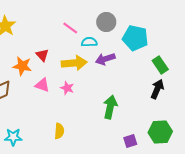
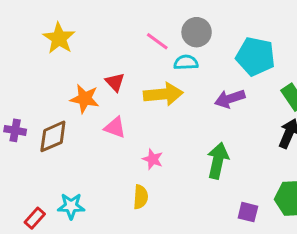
gray circle: (106, 22) -> (197, 32), moved
purple arrow: (105, 59) -> (230, 99), moved
pink star: (67, 88) -> (153, 159), moved
purple square: (130, 141) -> (248, 212), turned 32

